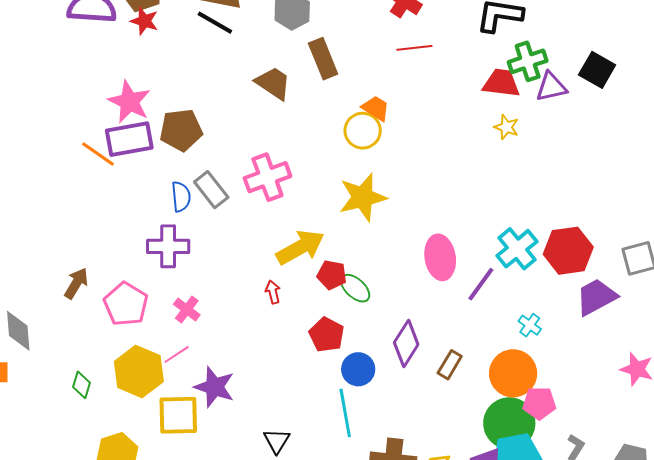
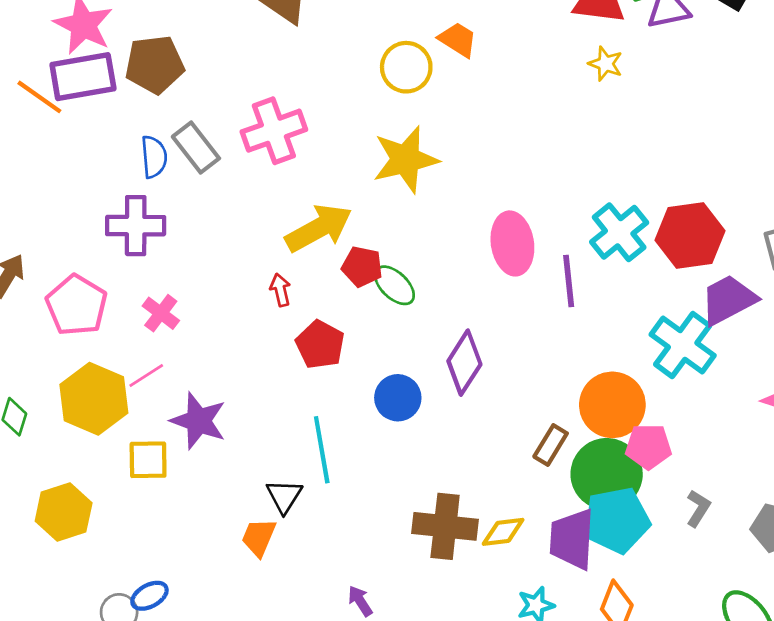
orange trapezoid: (376, 108) -> (458, 40), moved
purple line: (481, 284) -> (569, 281), turned -42
cyan cross: (530, 325) -> (683, 345), moved, size x2.0
red pentagon: (327, 335) -> (320, 345), moved
brown rectangle: (450, 365) -> (551, 445), moved
cyan line: (345, 413) -> (322, 450), moved
yellow square: (178, 415) -> (148, 460), size x0.7

